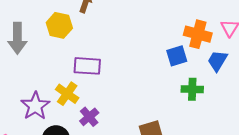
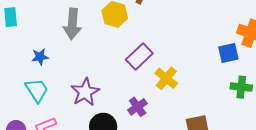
purple rectangle: (87, 66) -> (139, 56), turned -52
yellow cross: (67, 94) -> (166, 78), moved

